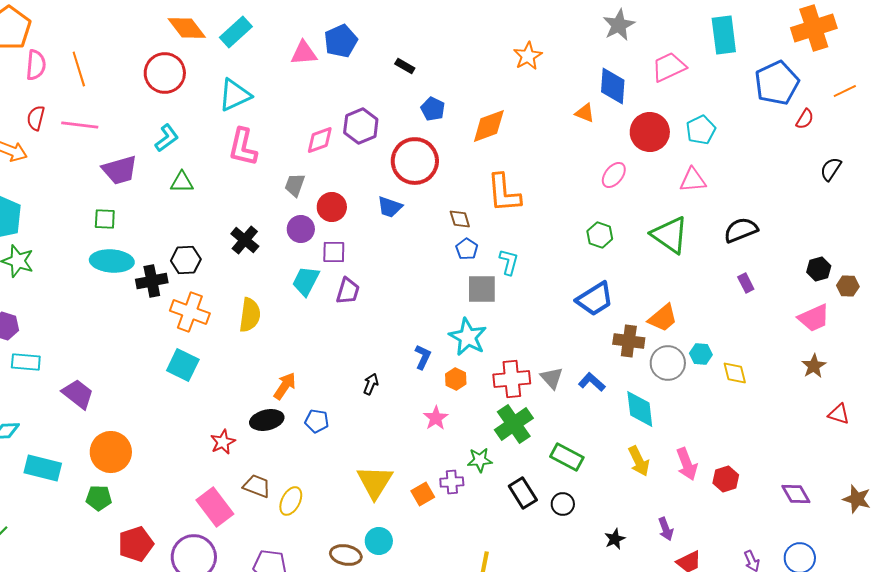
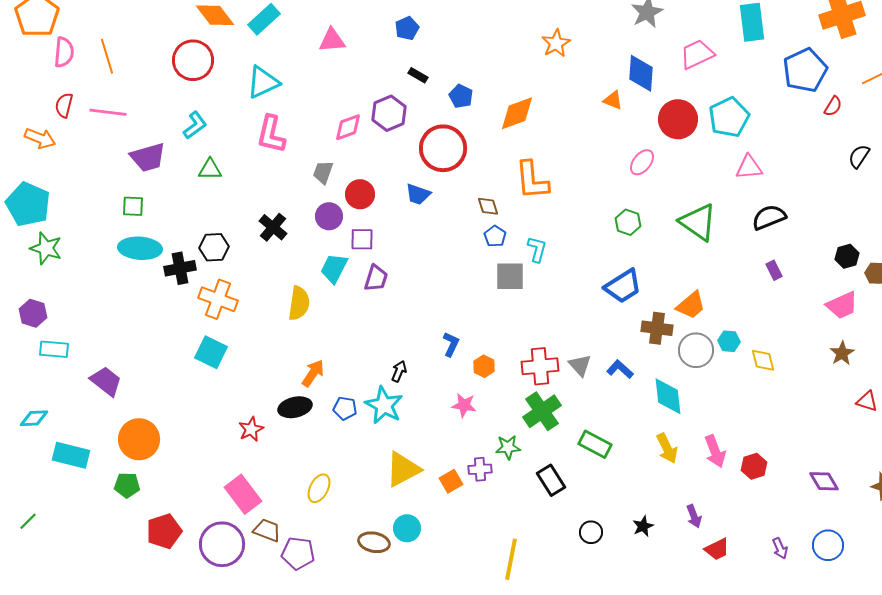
blue pentagon: (341, 41) -> (407, 28), moved, size x0.7
black rectangle: (405, 66) -> (418, 75), moved
cyan pentagon: (701, 130) -> (729, 117), size x1.4
pink triangle: (693, 180) -> (749, 167), moved
yellow semicircle: (250, 315) -> (299, 303), moved
cyan star: (468, 337) -> (384, 405), moved
pink star: (436, 418) -> (464, 405), turned -30
yellow triangle: (375, 482) -> (403, 469), turned 30
brown trapezoid: (257, 486) -> (267, 530), moved
black circle: (563, 504) -> (591, 532), moved

